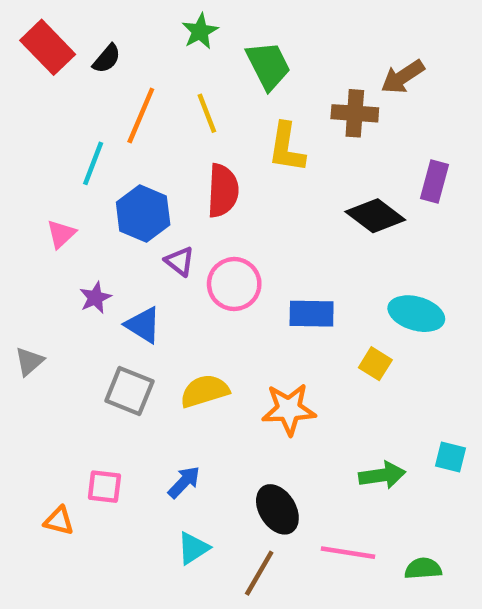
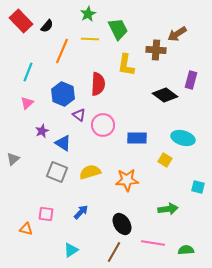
yellow line: (207, 113) -> (90, 39), moved, turned -66
cyan line: (93, 163) -> (28, 72), moved
cyan square: (450, 457) -> (198, 187), moved
cyan triangle: (193, 548) -> (71, 250), moved

